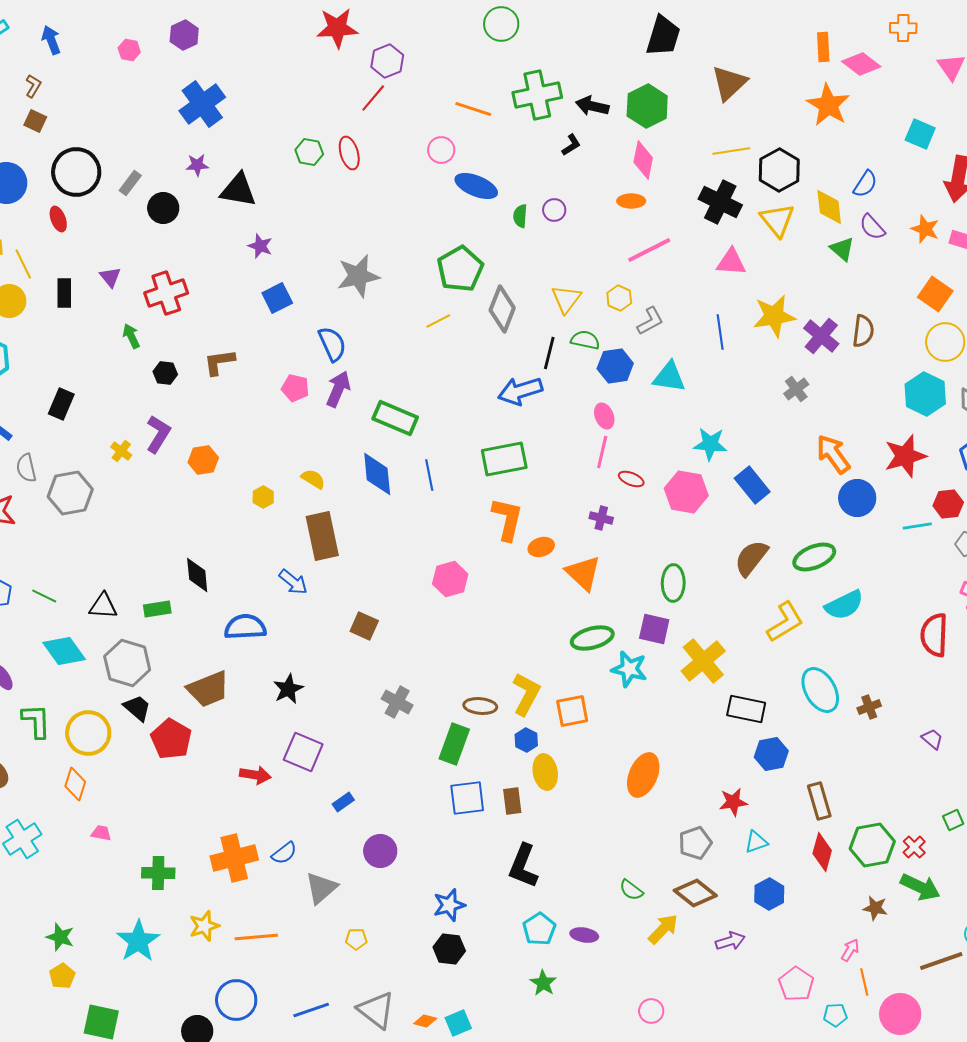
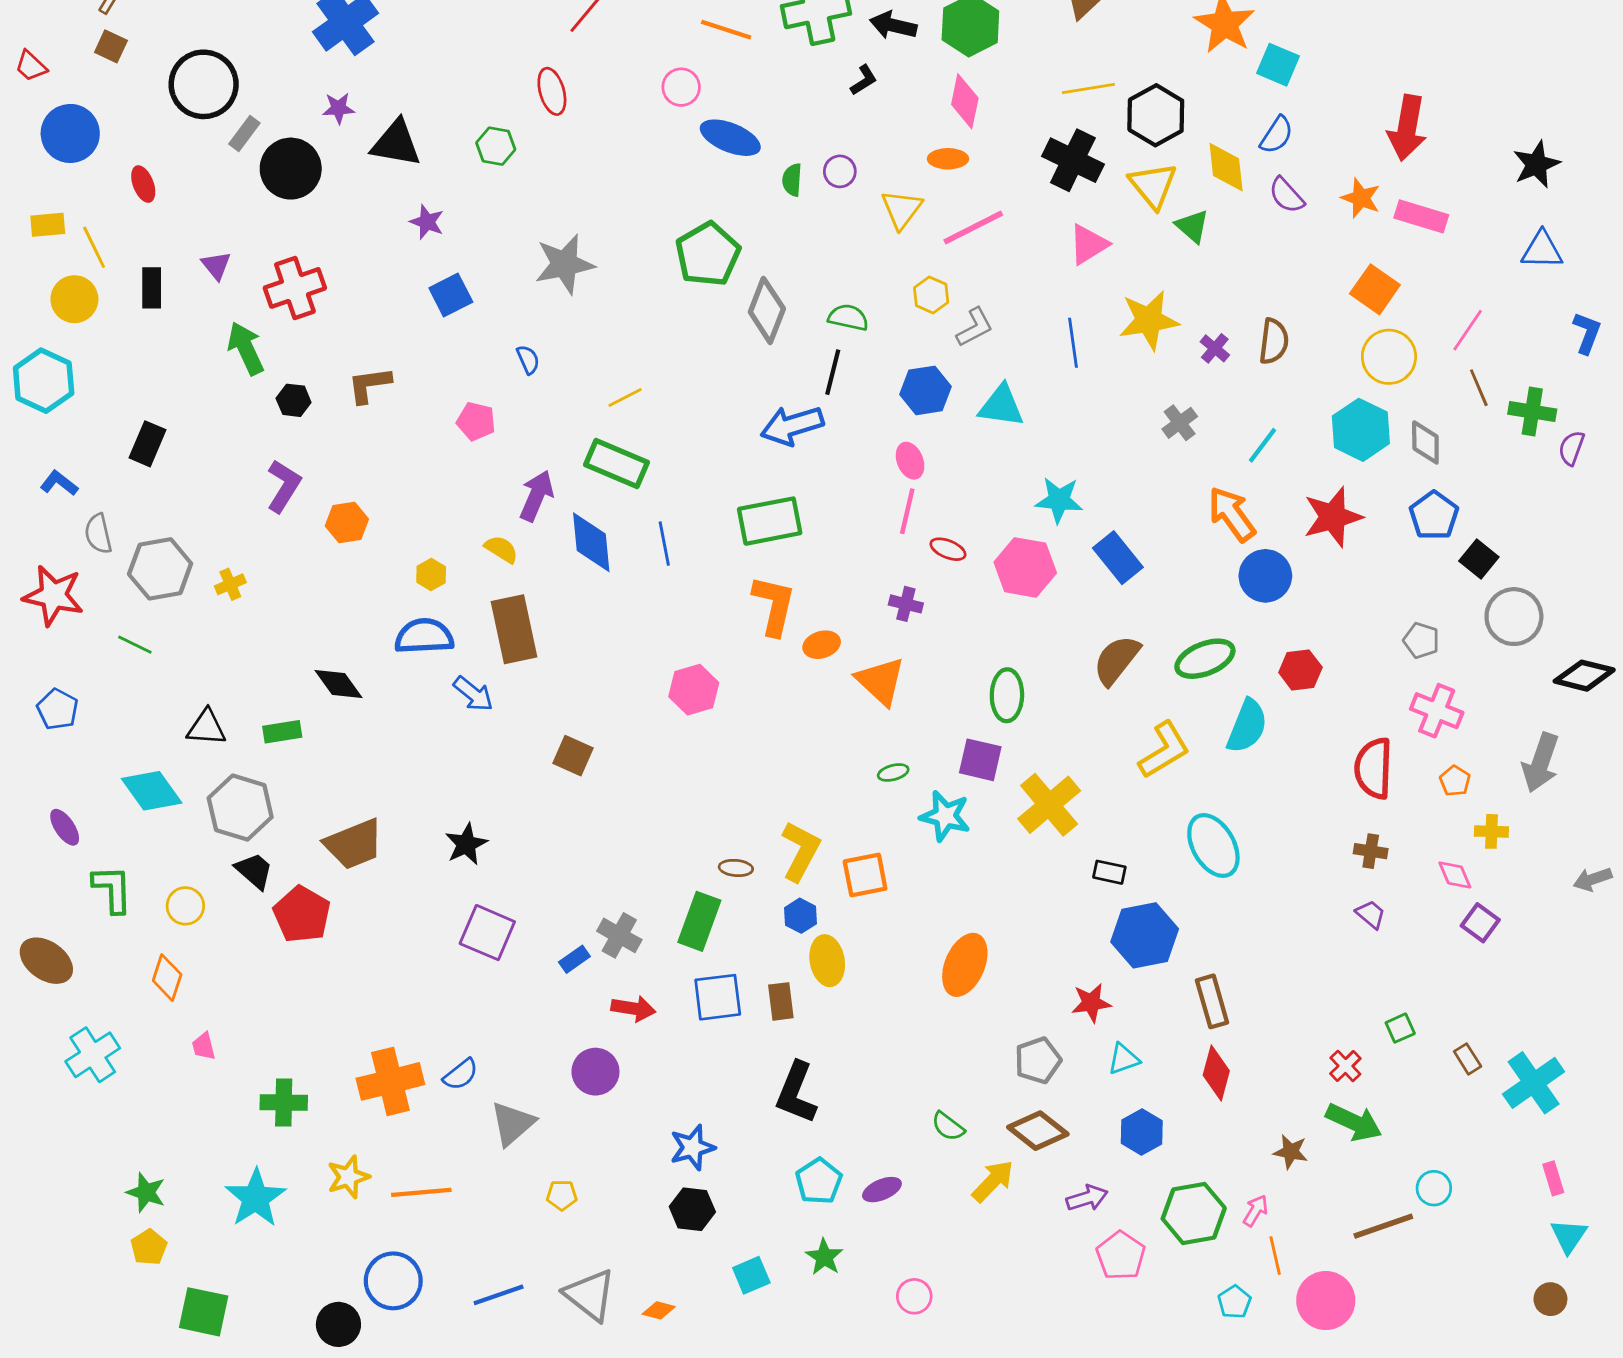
cyan square: (920, 134) -> (1278, 65), moved
green hexagon: (309, 152) -> (496, 146), moved
black circle: (76, 172) -> (204, 84), moved
black circle: (163, 208) -> (291, 169), size x1.4
green triangle: (842, 249) -> (1192, 226), moved
pink triangle: (731, 262) -> (1088, 244), turned -36
yellow triangle: (566, 299) -> (902, 209), moved
yellow line: (438, 321) -> (625, 398), moved
green arrow: (131, 336) -> (246, 348), size x1.5
purple cross: (821, 336) -> (1215, 348), size x0.6
green semicircle: (585, 340) -> (848, 317), moved
blue semicircle: (332, 344) -> (528, 360), size x0.6
purple arrow: (338, 389) -> (536, 496), moved
yellow cross: (121, 451) -> (230, 584), moved, turned 30
red hexagon: (948, 504) -> (1300, 670), moved
cyan line: (917, 526) -> (1263, 445), moved, turned -44
black diamond: (197, 575) -> (338, 684), turned -30
green line: (44, 596) -> (135, 645), moved
cyan semicircle: (844, 605) -> (1247, 726), turned -42
blue semicircle: (245, 627) -> (424, 636), moved
green ellipse: (592, 638) -> (893, 772), size x0.5
gray cross: (397, 702) -> (619, 935), moved
brown ellipse: (480, 706) -> (736, 868), size x0.7
brown cross: (869, 707) -> (1371, 851), moved, turned 30
black rectangle: (746, 709) -> (1109, 872), size x0.6
yellow circle: (88, 733) -> (185, 906), size x0.6
blue hexagon: (771, 754) -> (1145, 935), size x1.4
red arrow: (255, 775) -> (633, 1008), moved
blue rectangle: (343, 802) -> (574, 959), moved
pink trapezoid: (101, 833) -> (204, 1046), turned -115
green hexagon: (872, 845) -> (1194, 1213), moved
purple ellipse: (584, 935) -> (882, 1190), turned -32
pink pentagon: (796, 984) -> (1121, 1256), moved
pink circle: (651, 1011) -> (914, 1296), moved
cyan pentagon: (835, 1015) -> (1234, 1302), turned -30
cyan square: (458, 1023) -> (751, 1275), moved

